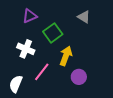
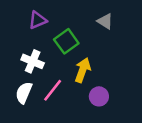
white semicircle: (16, 84) -> (24, 93), moved

